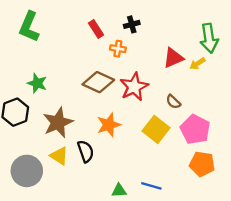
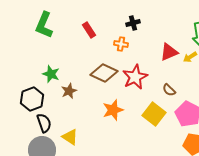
red rectangle: (96, 29) -> (89, 30), moved
brown star: (58, 122) -> (69, 91), moved, size x0.6
black semicircle: (86, 151) -> (44, 123), moved

